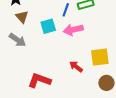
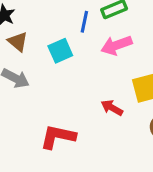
pink arrow: (73, 30) -> (116, 45), moved

